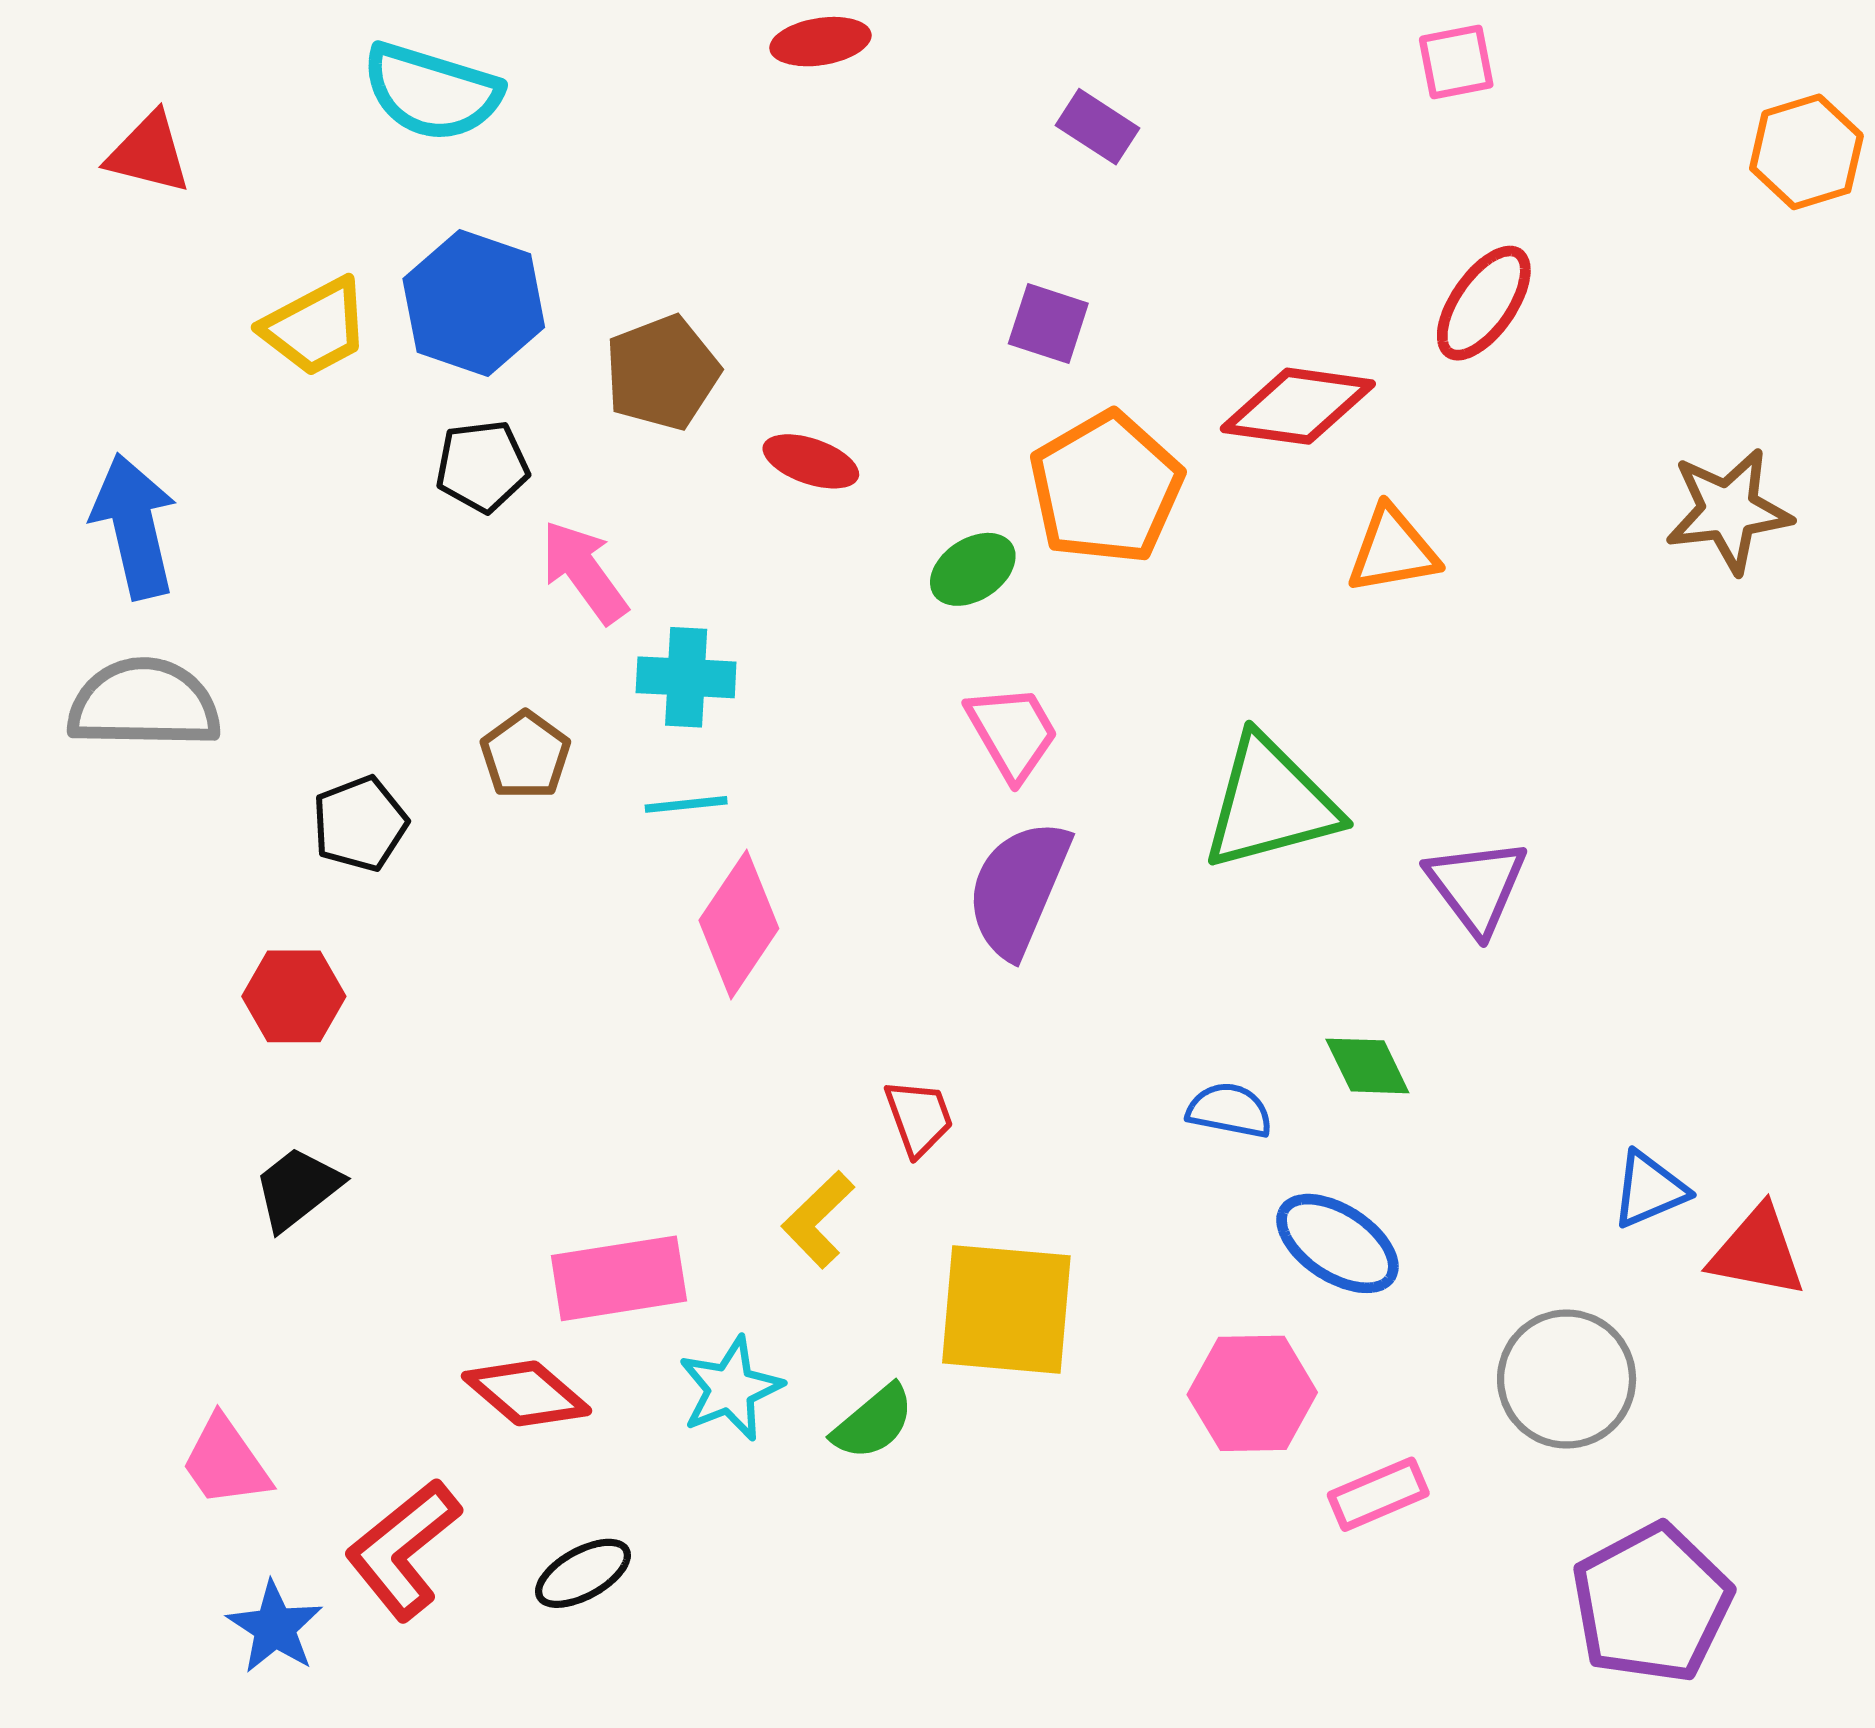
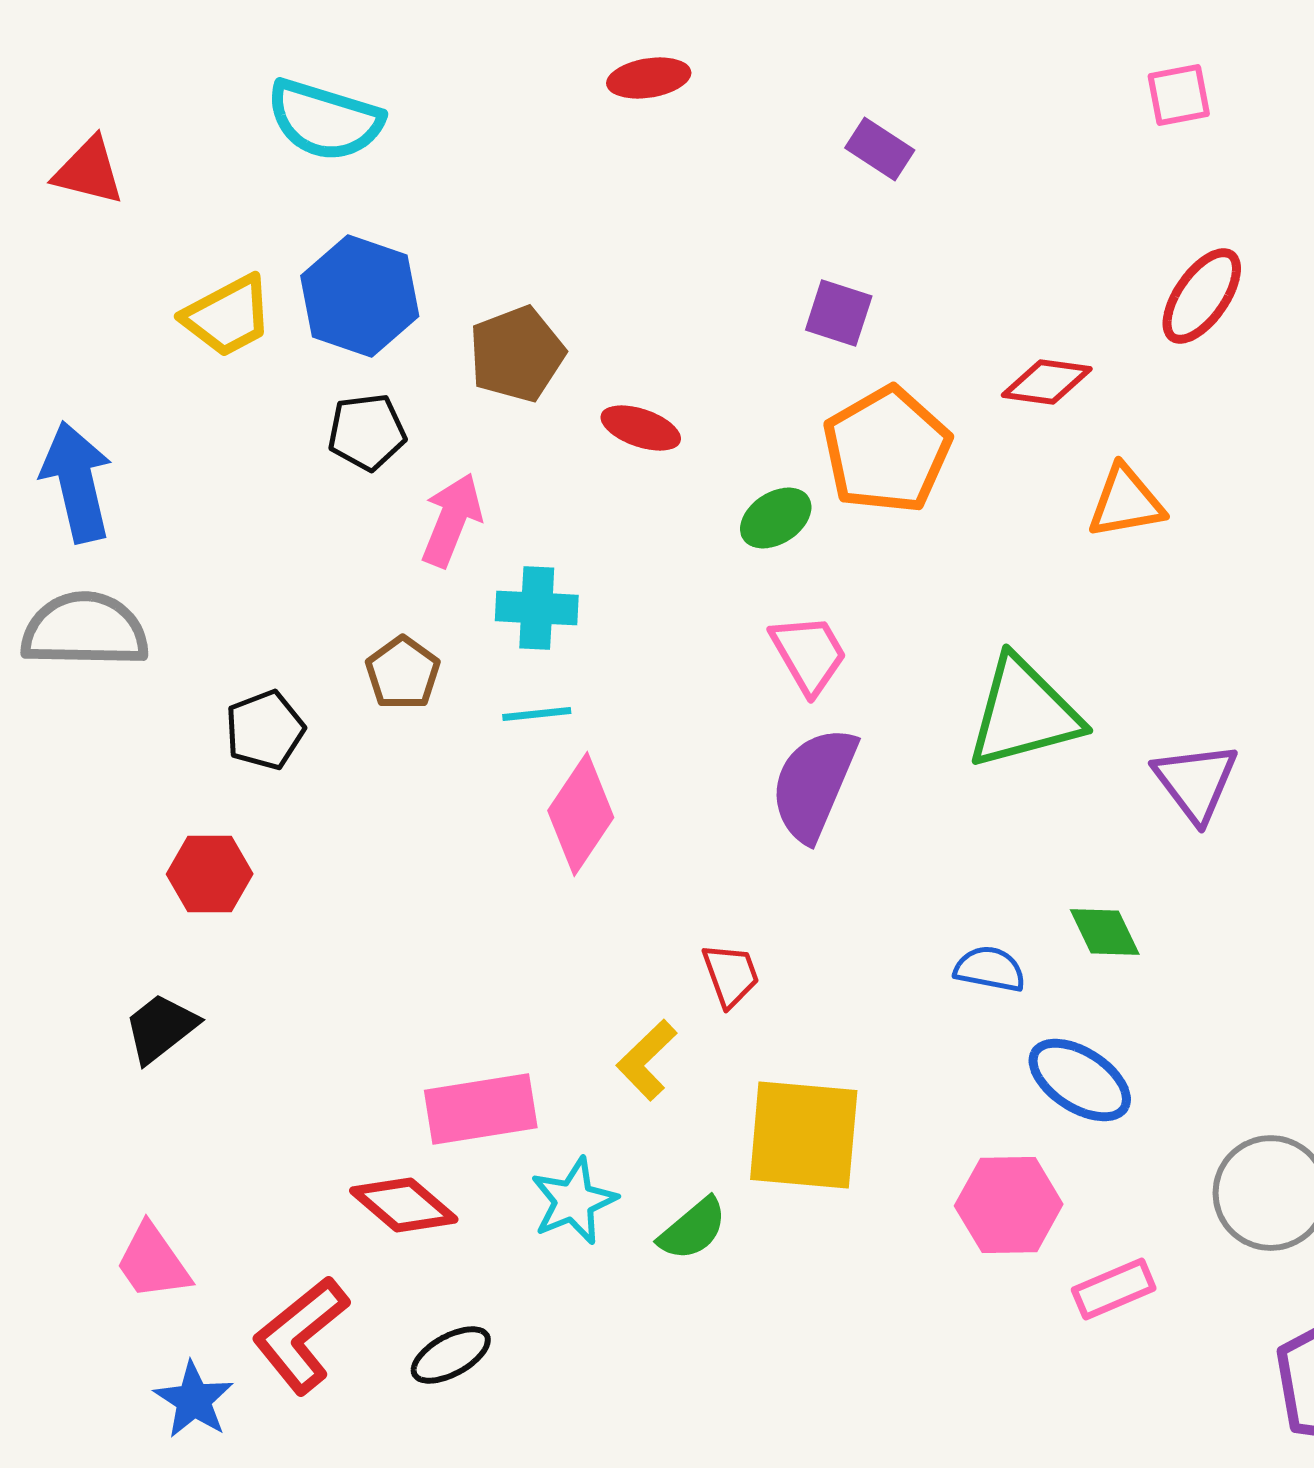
red diamond: (1298, 406) -> (1047, 382), size x0.7
pink arrow: (584, 572) -> (452, 520), turned 58
black trapezoid: (297, 1188) -> (161, 1028), moved

